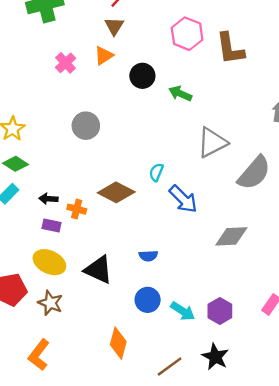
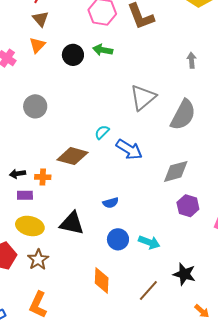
green arrow: (180, 94) -> (103, 50), moved
cyan semicircle: (156, 172) -> (102, 132), turned 35
brown star: (50, 303) -> (38, 260), turned 30
purple hexagon: (220, 311) -> (188, 206), moved

